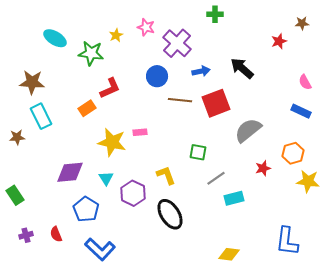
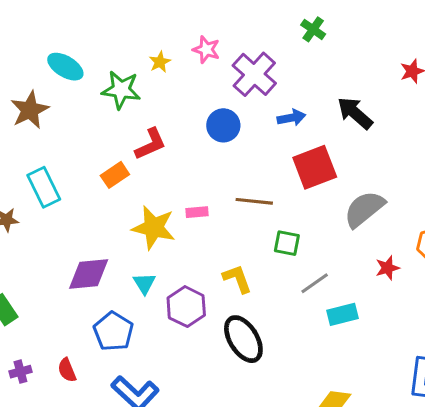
green cross: (215, 14) -> (313, 29), turned 35
brown star: (32, 82) -> (30, 110), moved, turned -30
brown line: (180, 100) -> (254, 201), moved

